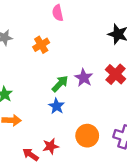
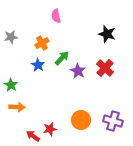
green arrow: (60, 84) -> (62, 58), moved
blue star: (56, 106) -> (38, 65), moved

